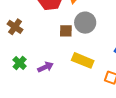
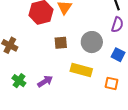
gray circle: (85, 23) -> (92, 42), moved

